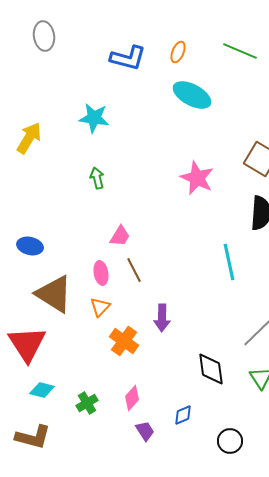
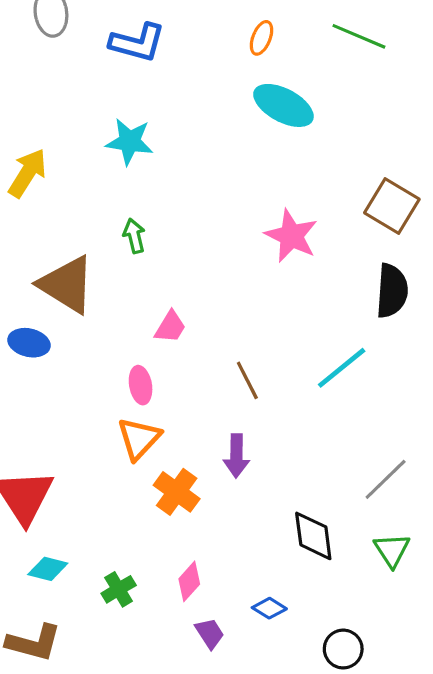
blue L-shape: (128, 58) -> (137, 43), moved
cyan line: (229, 262) -> (342, 368), turned 63
brown line: (134, 270) -> (247, 380), moved
brown triangle: (54, 294) -> (67, 285), moved
orange triangle: (100, 307) -> (139, 439), size x1.4
blue diamond: (183, 415) -> (269, 608), turned 55

